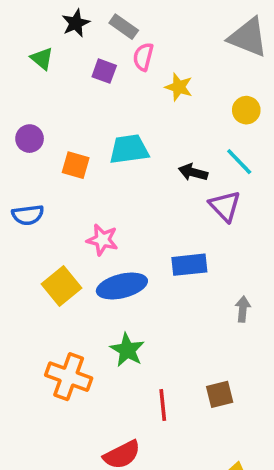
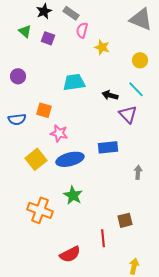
purple square: (104, 71) -> (48, 38), moved
orange square: (76, 165) -> (44, 110), moved
red line: (163, 405) -> (103, 238), moved

